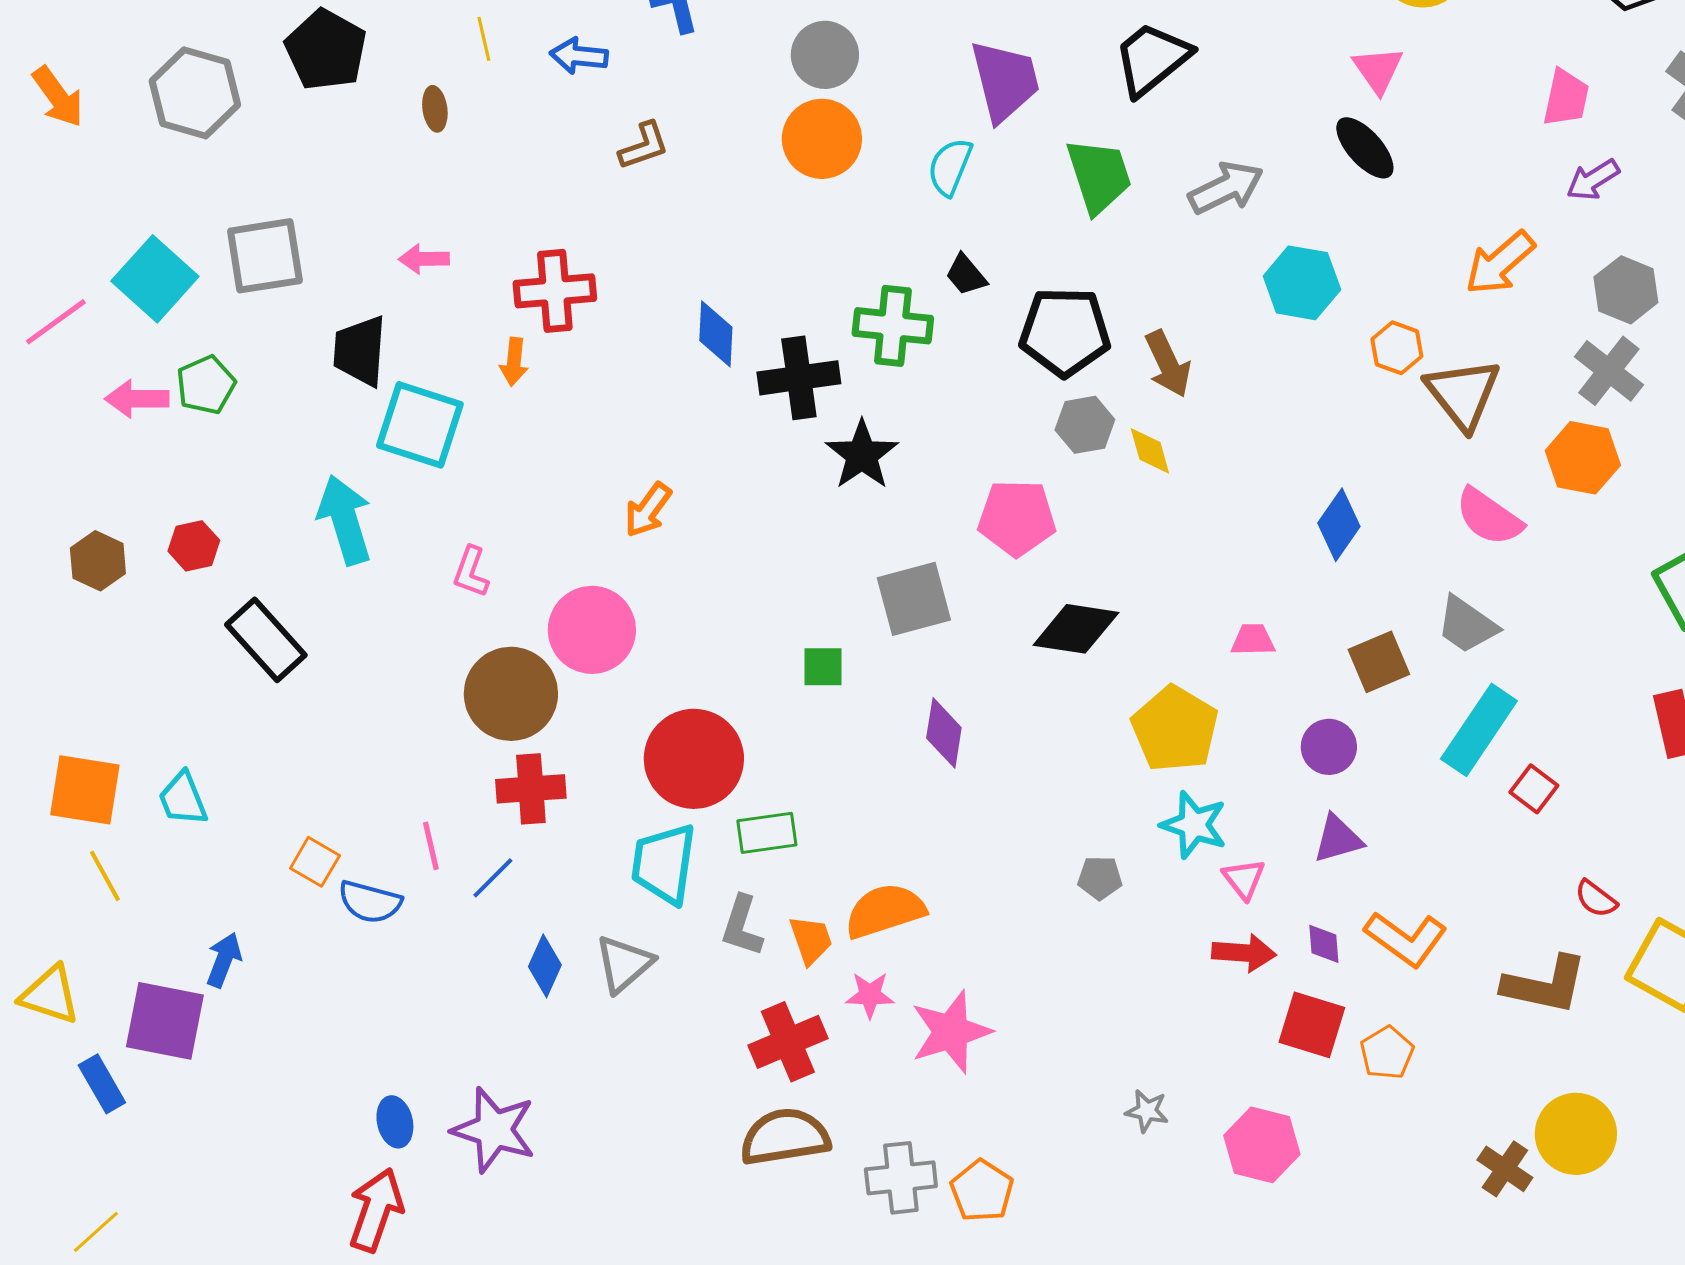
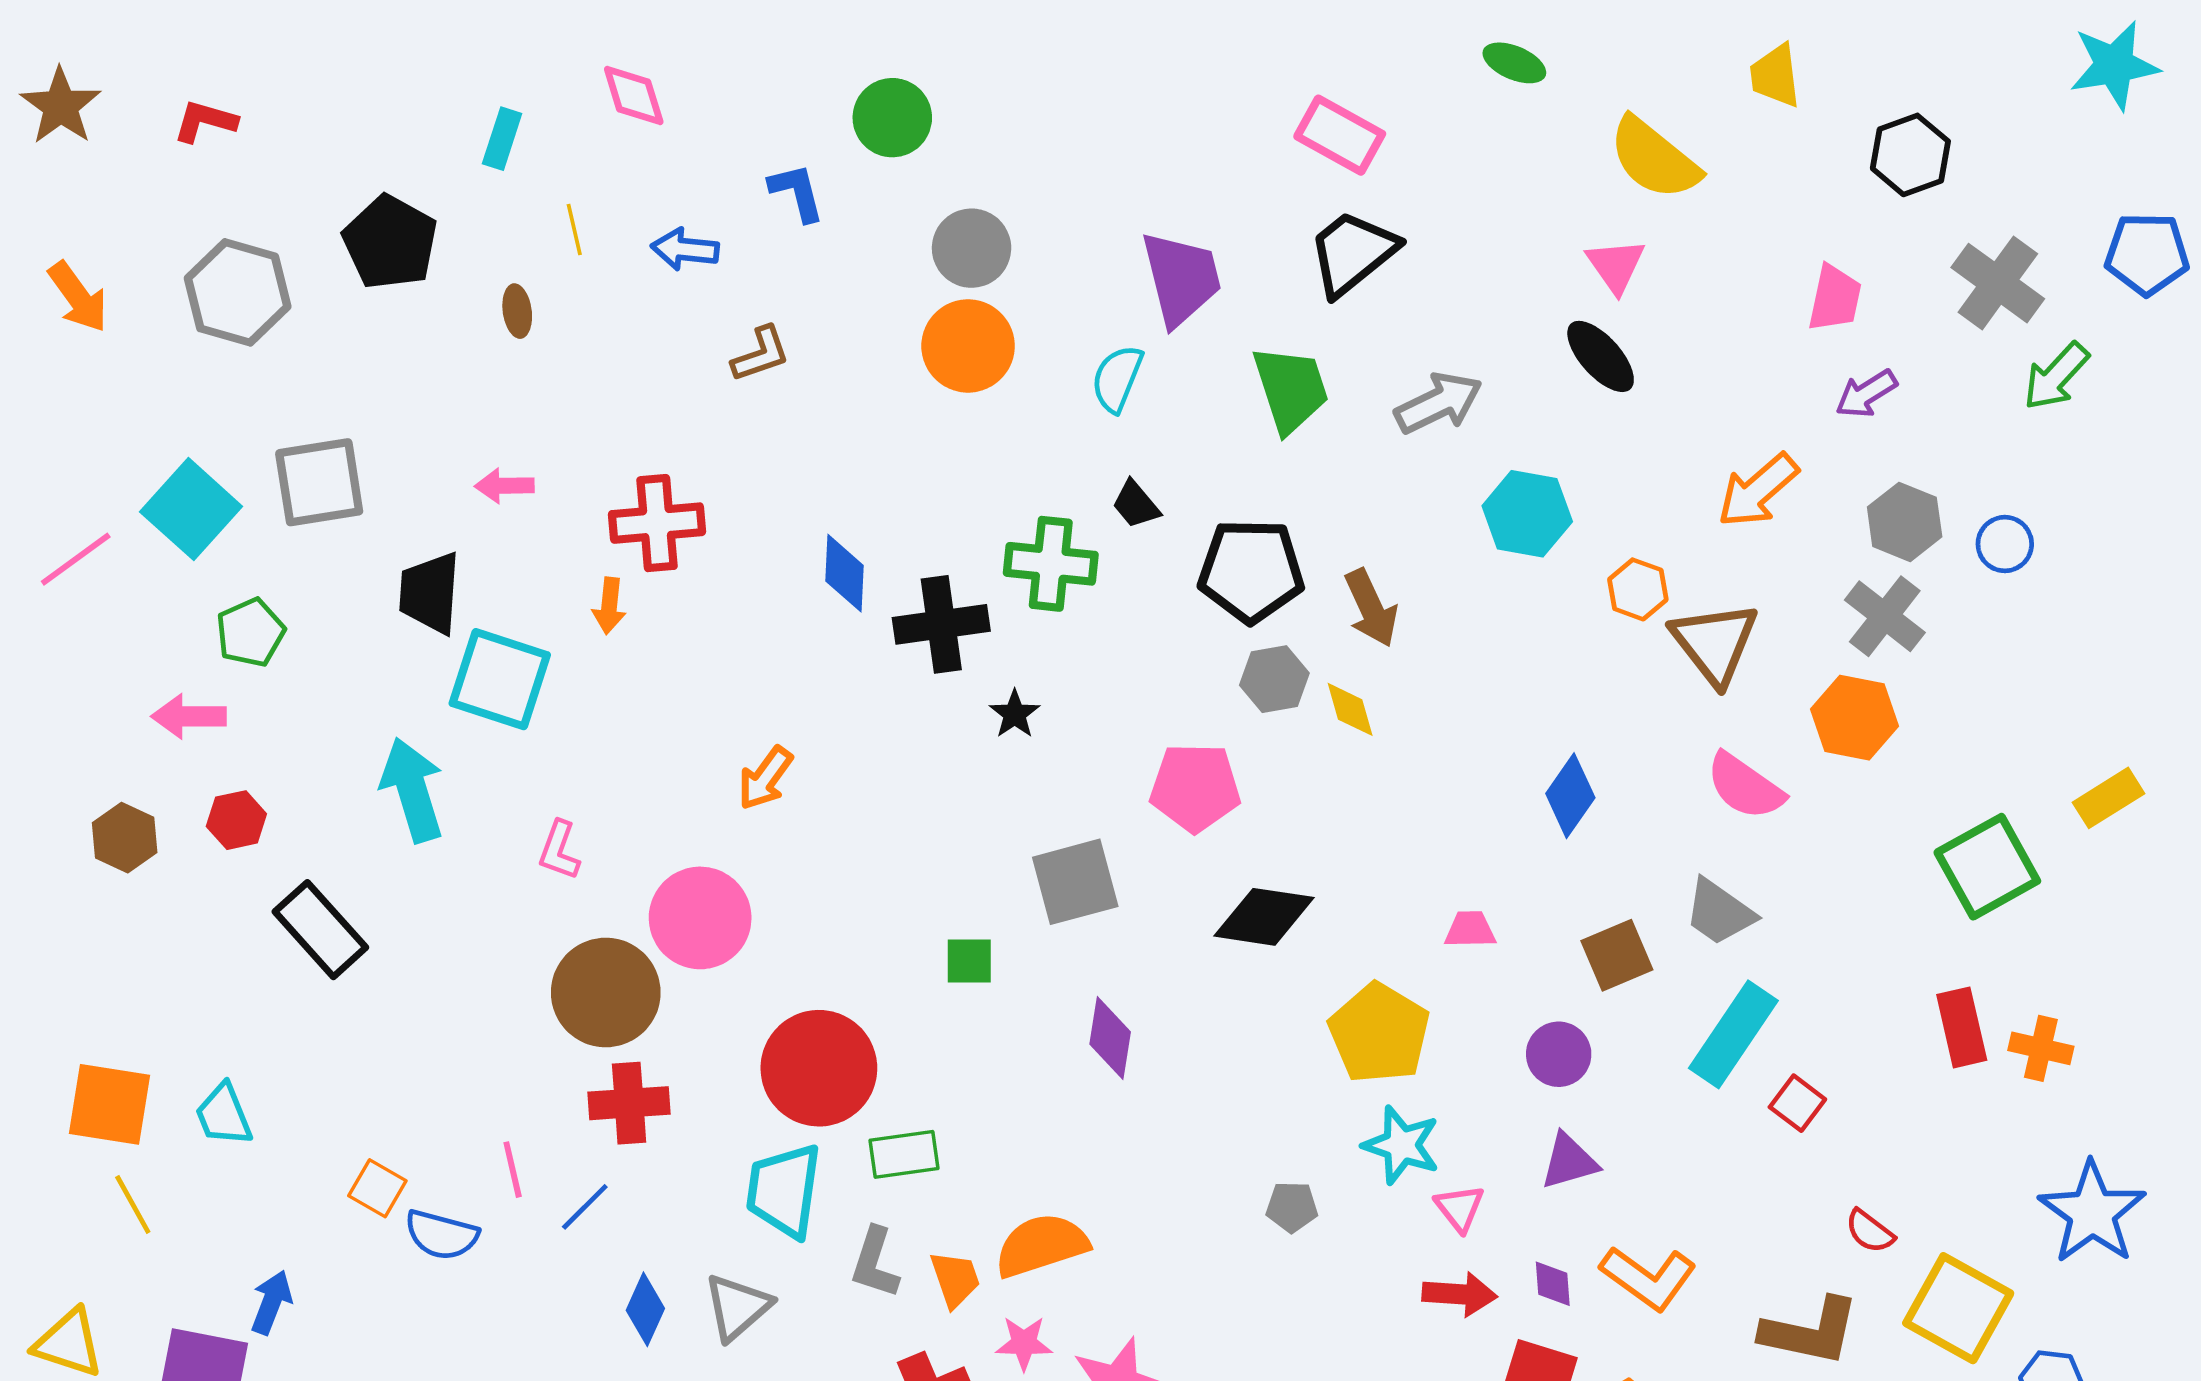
pink arrow: (137, 399) -> (189, 716), moved
black star: (862, 455) -> (1015, 714), size x0.6

